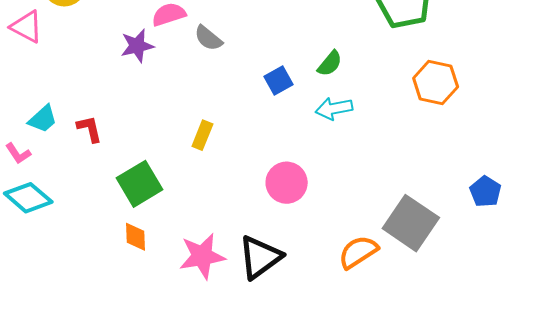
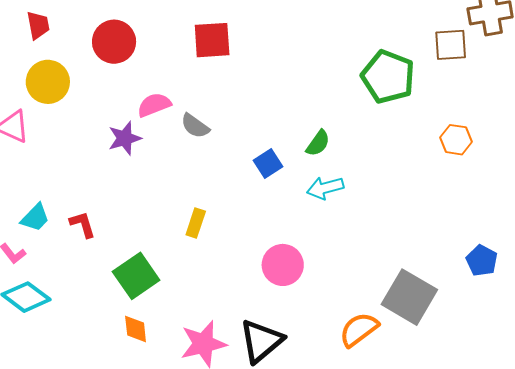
orange hexagon: (436, 83) -> (456, 140), moved, size x0.7

